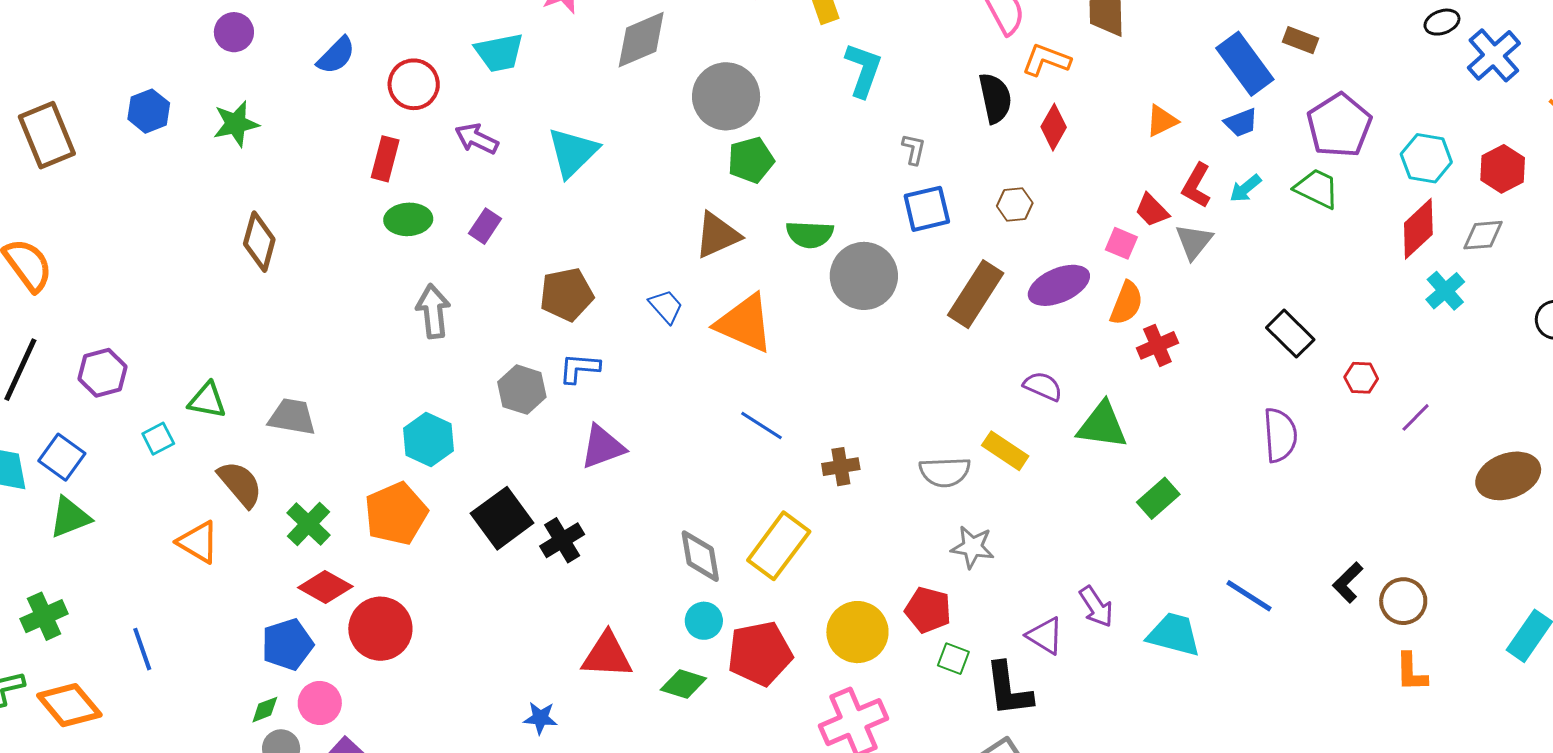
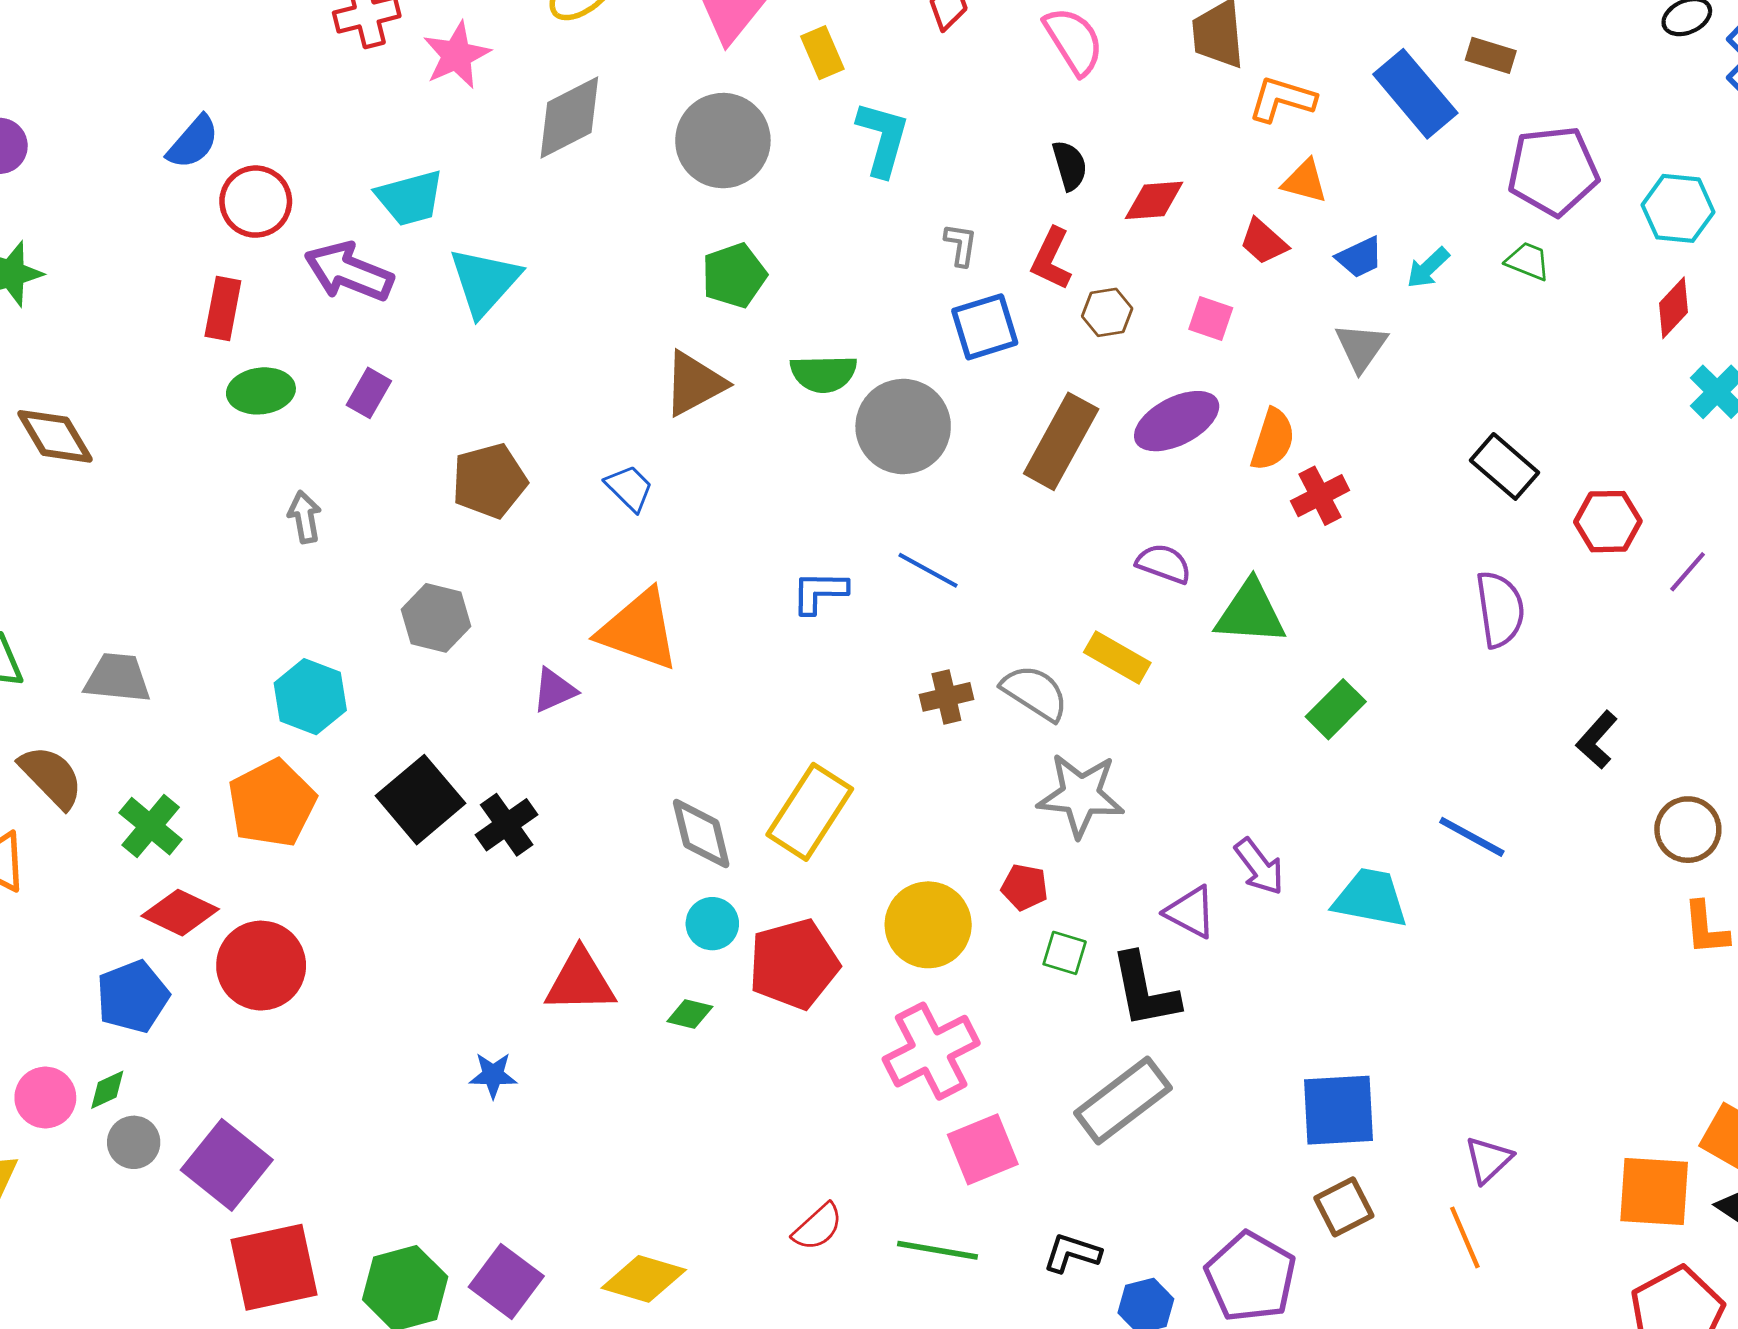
cyan trapezoid: (499, 53) -> (410, 198), moved
blue semicircle: (336, 55) -> (193, 142), moved
orange L-shape: (1046, 60) -> (1282, 99), moved
gray circle: (726, 96) -> (723, 141), moved
black semicircle: (995, 98) -> (1070, 165), size x0.7
orange triangle: (1162, 121) -> (1305, 181), turned 45
blue trapezoid: (1241, 123) -> (1360, 257), moved
purple pentagon: (1339, 125) -> (1553, 171), turned 30
red diamond: (1054, 127) -> (1154, 200), turned 60
purple arrow: (477, 139) -> (349, 272), size x1.4
red L-shape: (1196, 186) -> (1051, 259), moved
green trapezoid: (1317, 188) -> (1528, 261), size x0.7
red trapezoid: (1152, 210) -> (1264, 242), moved
red diamond: (1418, 229) -> (1673, 308), size x0.7
brown diamond: (259, 242) -> (55, 436), turned -42
pink square: (1121, 243) -> (1211, 318), moved
gray arrow: (433, 311) -> (305, 517), size x0.7
orange triangle: (745, 323) -> (639, 630), moved
blue L-shape: (579, 368) -> (819, 592), moved
red hexagon: (1361, 378) -> (1608, 522), size x1.4
blue line: (762, 425) -> (928, 570), moved
purple triangle: (603, 447) -> (554, 690), size x0.7
brown cross: (841, 467) -> (946, 697), moved
gray semicircle: (945, 472) -> (1035, 693), turned -141
gray star: (972, 547) -> (1081, 795), size x1.4
black L-shape: (1348, 583) -> (1597, 740), moved
red pentagon: (928, 610) -> (1025, 887), size x0.7
green diamond: (683, 684) -> (690, 1014), size x0.7
pink circle: (320, 703) -> (45, 1098), moved

